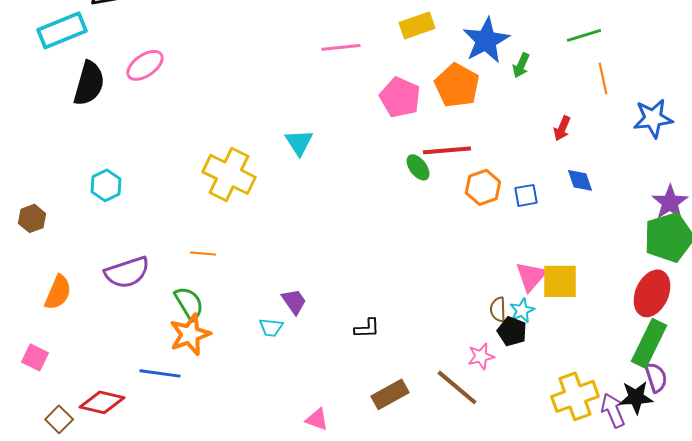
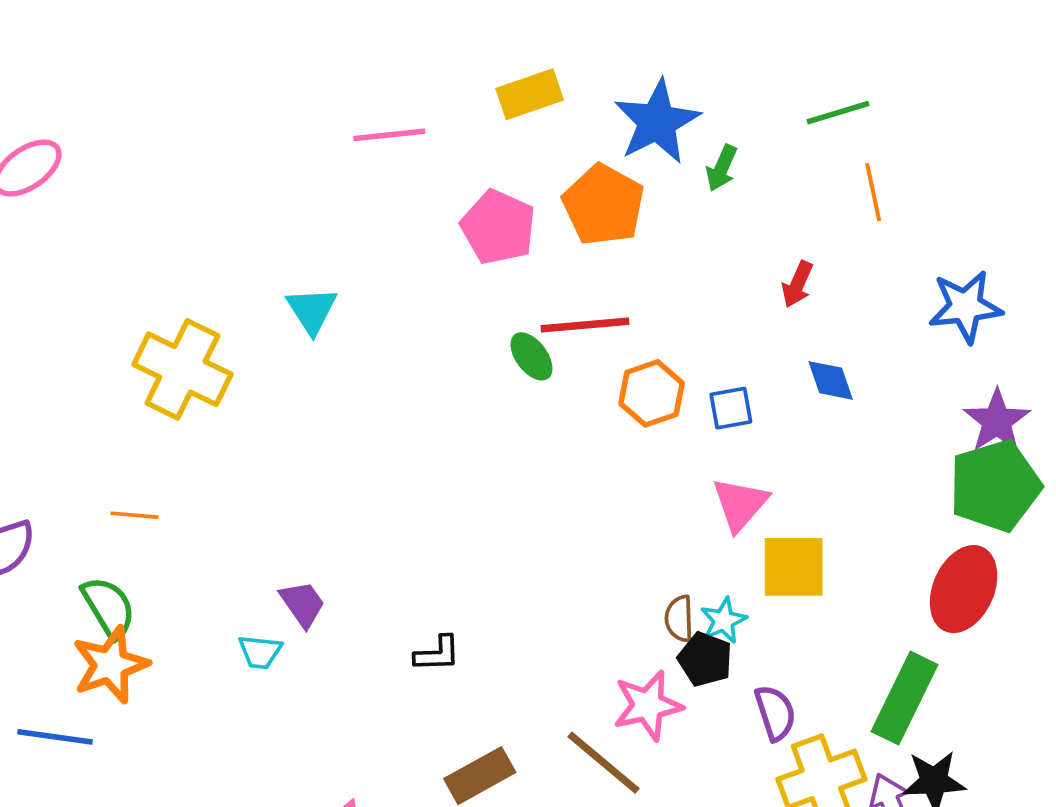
blue star: (653, 118) -> (965, 307), moved
pink triangle: (531, 276) -> (740, 504), moved
green rectangle: (649, 343) -> (904, 698), moved
pink star: (481, 356) -> (648, 705), size x1.4
purple semicircle: (656, 377) -> (775, 713), moved

